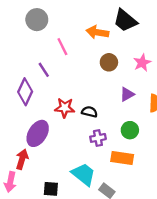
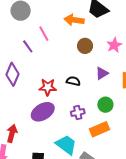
purple line: (44, 70) -> (28, 46), moved
black semicircle: (89, 112) -> (73, 81), moved
purple ellipse: (38, 133) -> (43, 112), moved, turned 30
orange rectangle: (122, 158) -> (100, 129), turned -30

